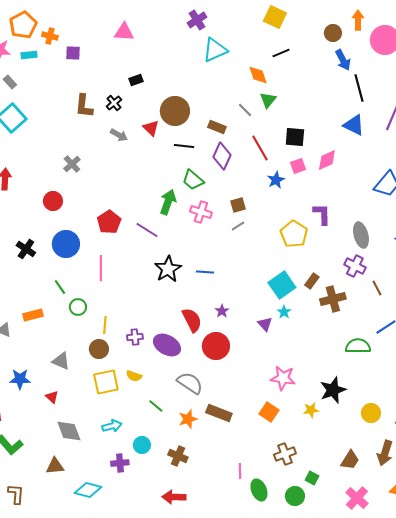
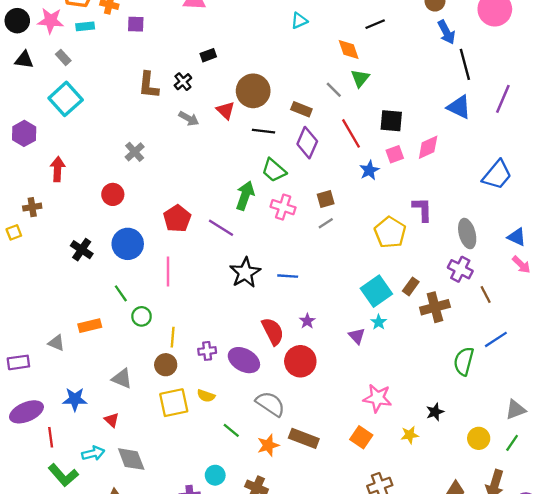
cyan triangle: (215, 50) -> (299, 21), size x0.6
green semicircle: (358, 346) -> (464, 361), turned -75
black star: (333, 390) -> (435, 412), size x0.6
cyan arrow: (112, 426) -> (93, 453), moved

